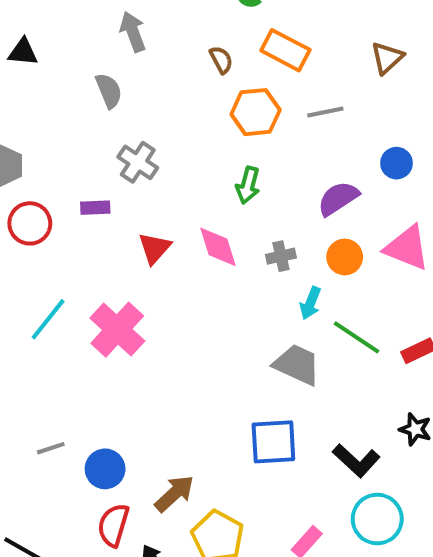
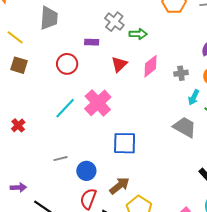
green arrow: (248, 185) -> (138, 34), moved, turned -108
red circle: (30, 223) -> (67, 64), moved
pink diamond: (218, 247) -> (150, 66), turned 65
cyan line: (48, 319) -> (65, 108), moved
blue square: (273, 442) -> (125, 143), moved

